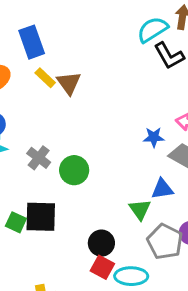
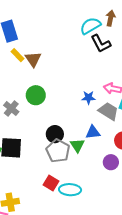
green circle: (74, 170) -> (36, 95), moved
gray pentagon: (165, 242) -> (58, 151), moved
black circle: (101, 243) -> (55, 134), moved

